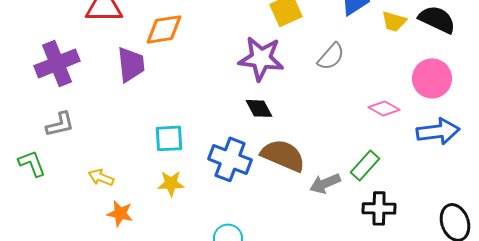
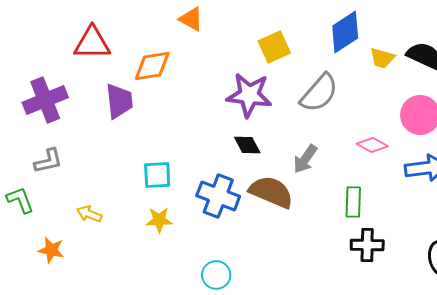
gray semicircle: (331, 56) -> (319, 93), size x1.4
green rectangle: (365, 165) -> (353, 202), turned -40
gray arrow: (325, 183) -> (305, 159), moved, turned -32
orange star: (120, 213) -> (51, 250), moved

